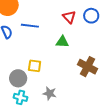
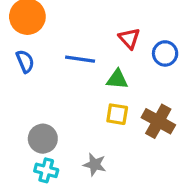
blue circle: (91, 16) -> (165, 53), moved
blue line: (30, 26) -> (80, 59), moved
yellow square: (35, 66) -> (117, 114), moved

